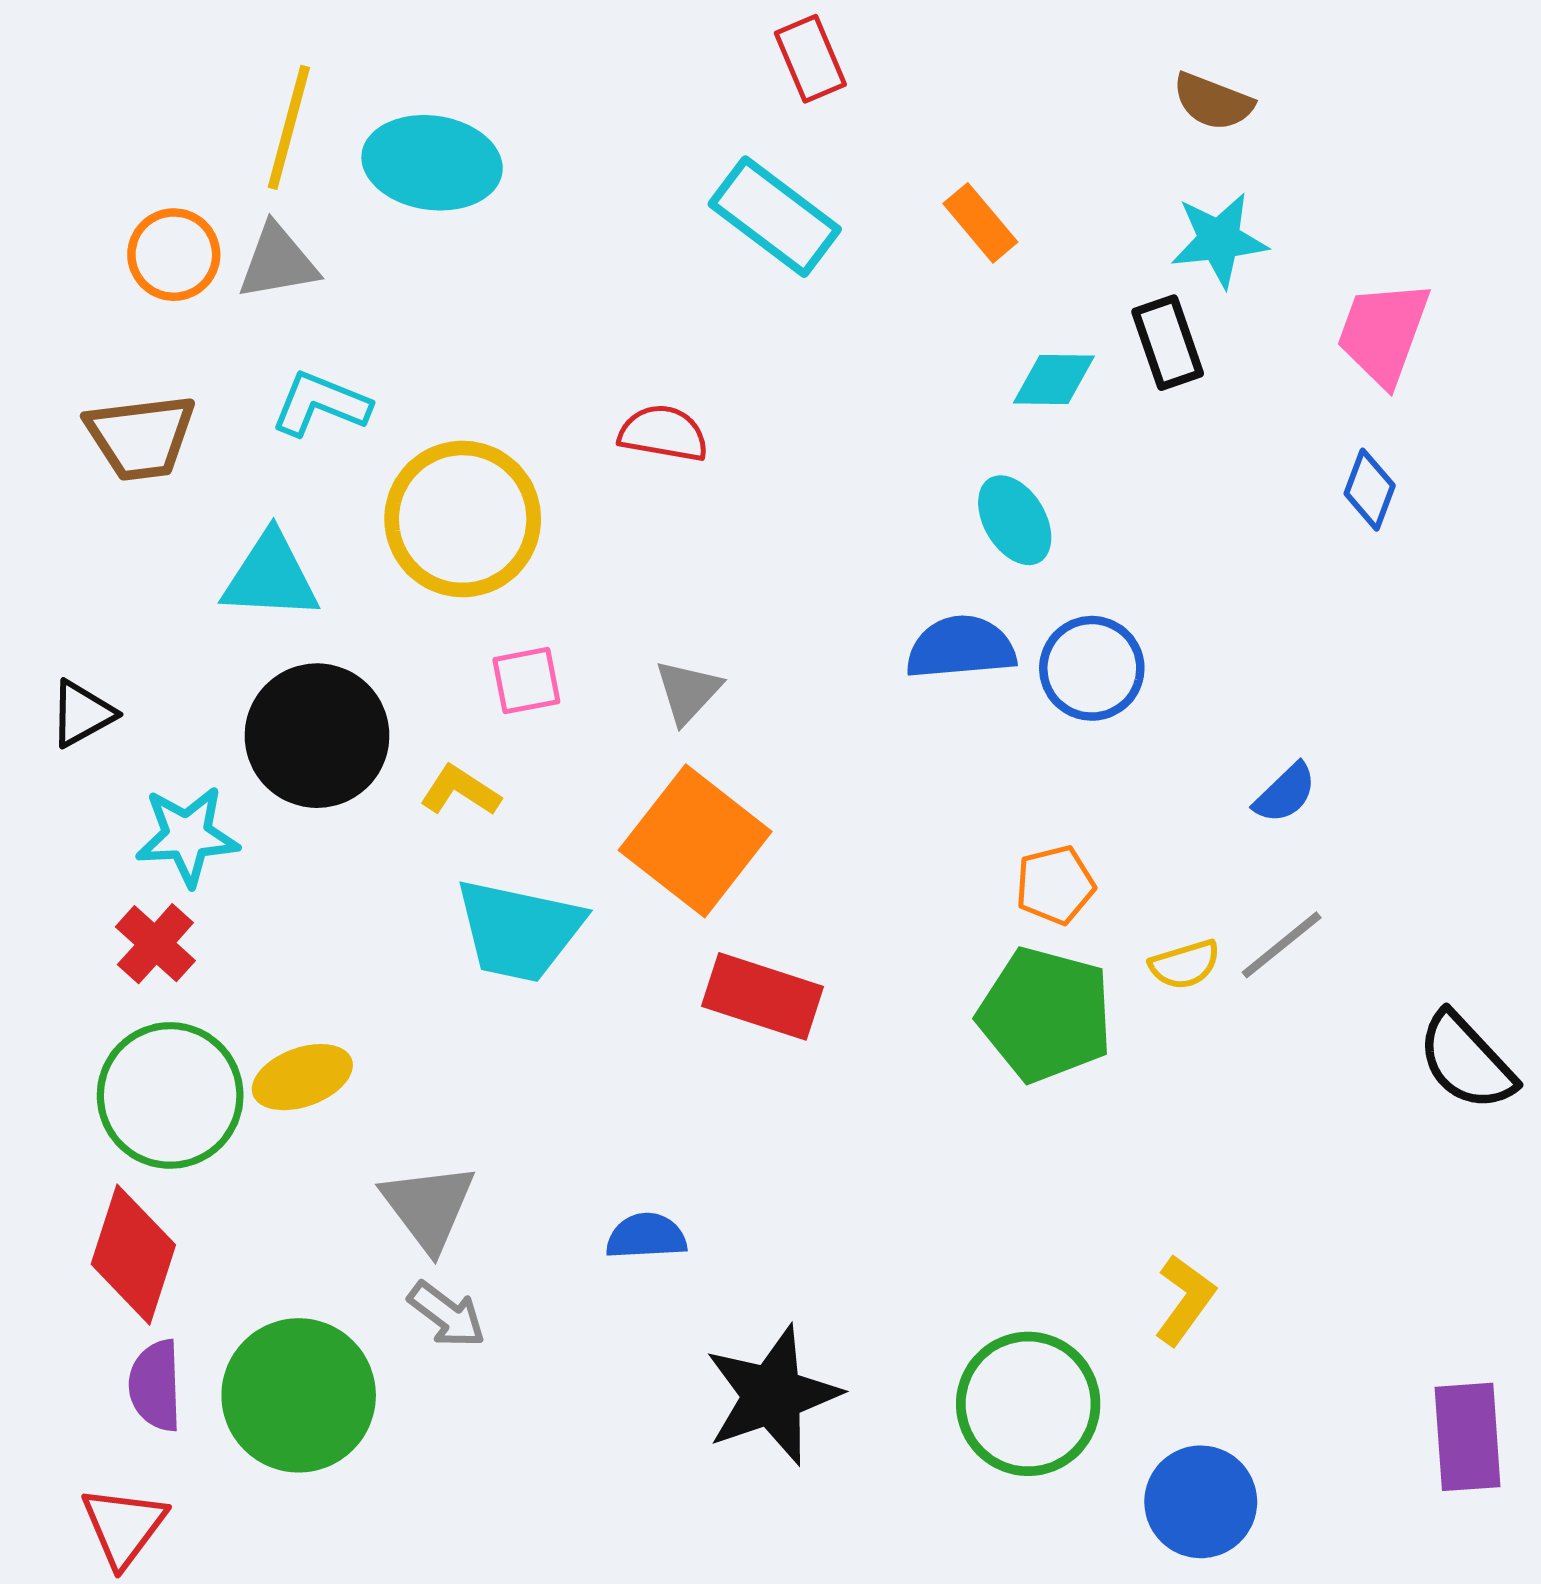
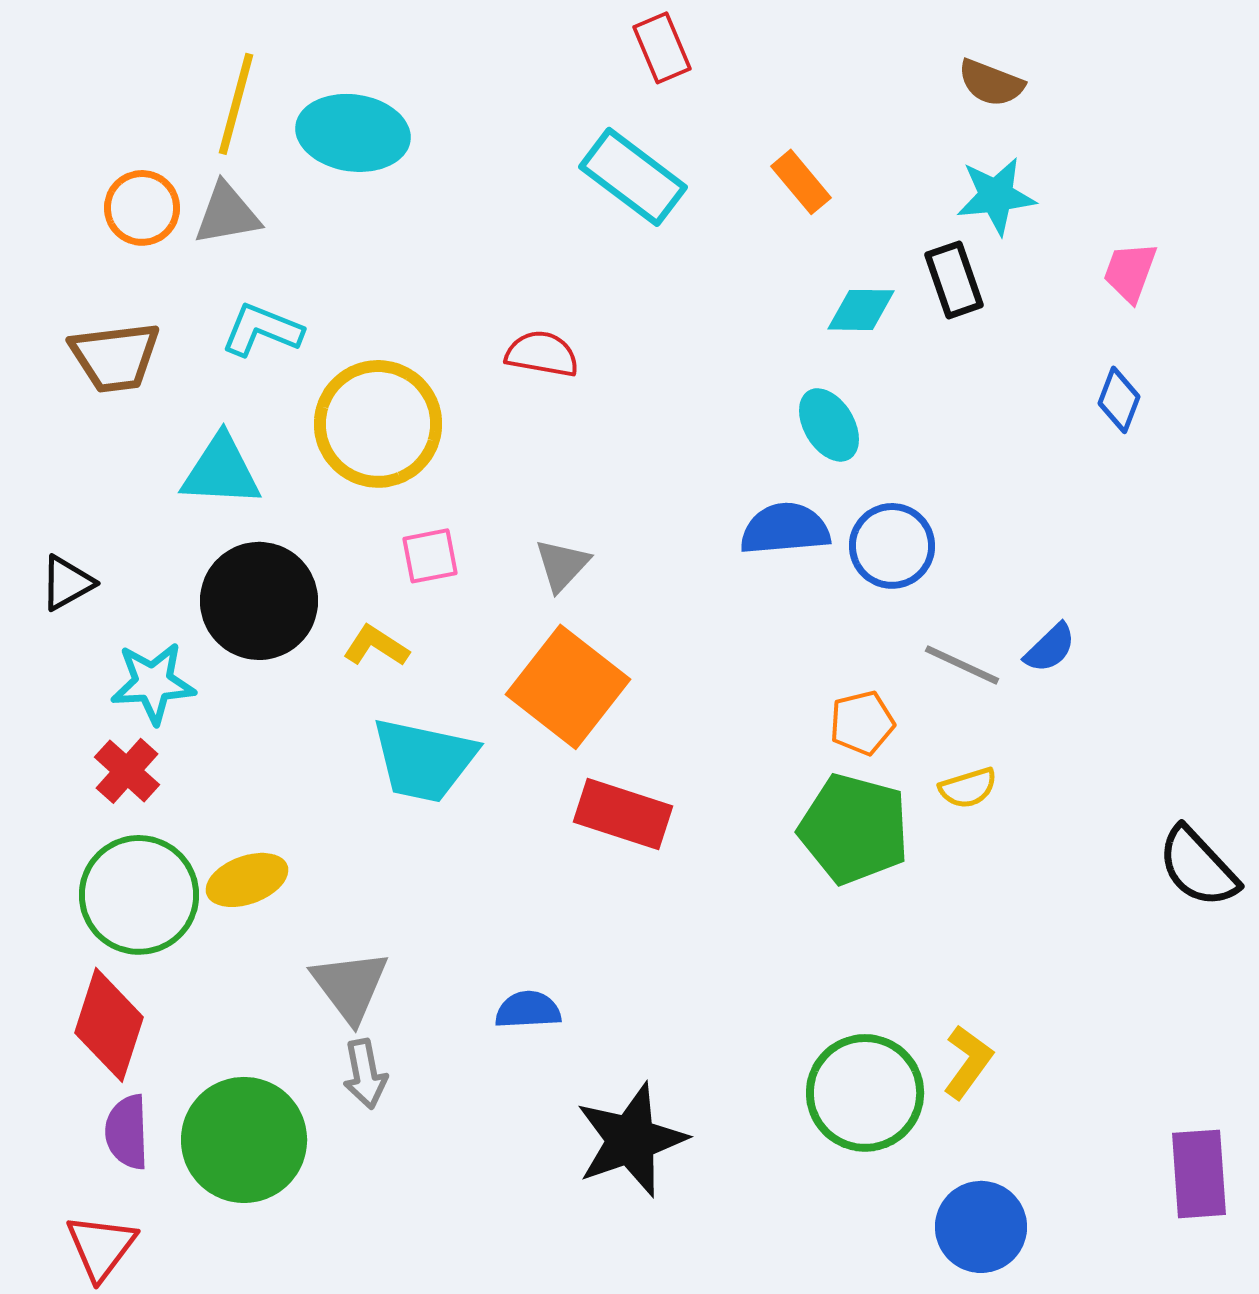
pink trapezoid: (1383, 333) -> (1130, 272), size x0.7
gray line: (1282, 945) -> (962, 665), moved, turned 64
gray arrow: (447, 1315) -> (365, 1074), turned 42
green circle: (1028, 1404) -> (865, 1093), moved

